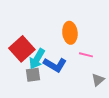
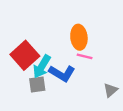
pink line: (86, 55) -> (85, 56), moved

